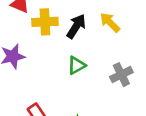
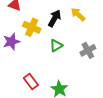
yellow cross: (45, 22) -> (32, 27), moved, turned 30

